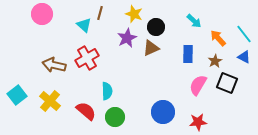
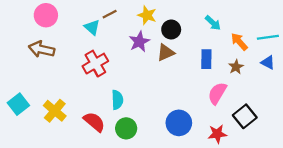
brown line: (100, 13) -> (110, 14), turned 48
cyan line: (244, 34) -> (268, 37), turned -60
brown arrow: (54, 65) -> (42, 49), moved
black square: (227, 83) -> (245, 116), moved, turned 30

